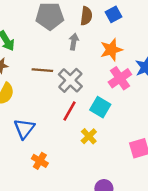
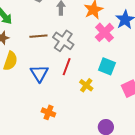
cyan square: (100, 107) -> (107, 66), moved
blue triangle: (24, 129) -> (39, 73), moved

